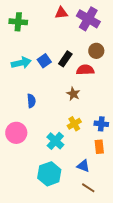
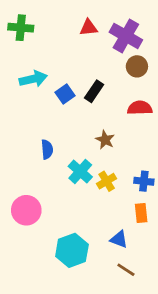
green cross: (18, 22) -> (21, 28), moved
brown circle: (96, 51) -> (137, 66), moved
cyan arrow: (21, 63) -> (33, 79), moved
red semicircle: (85, 70) -> (140, 108), moved
pink circle: (16, 133) -> (26, 210), moved
cyan cross: (55, 141) -> (80, 172), moved

